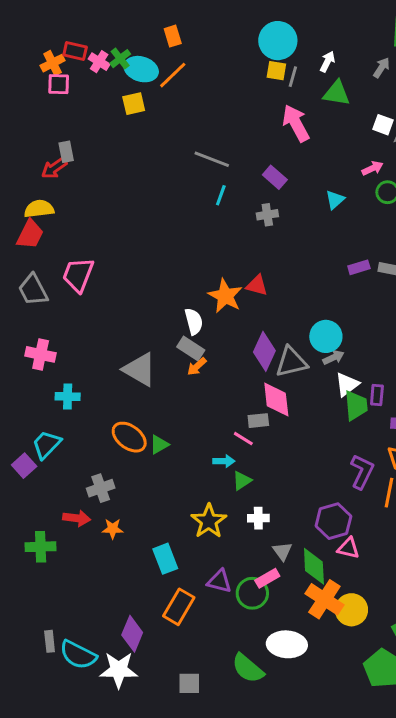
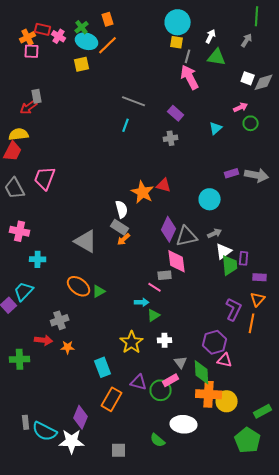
green cross: (120, 59) -> (82, 27), moved
gray line: (293, 77) -> (188, 56), moved
cyan line: (221, 195) -> (126, 125), moved
cyan circle: (326, 336) -> (210, 199), moved
orange cross: (324, 599) -> (209, 394), turned -30
green semicircle: (248, 668) -> (158, 440), size x0.7

